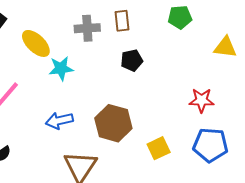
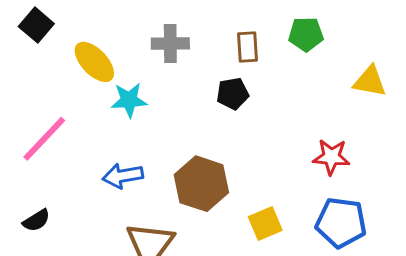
brown rectangle: (122, 21) -> (248, 47), moved

